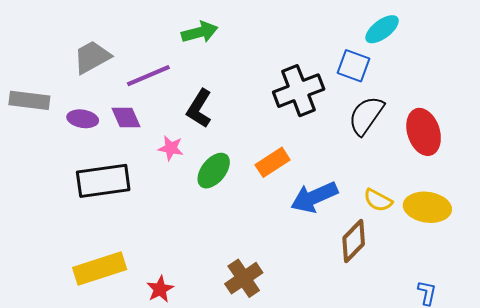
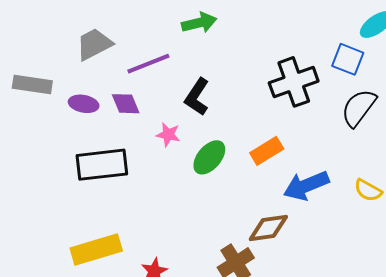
brown diamond: (354, 241) -> (268, 228), moved, turned 36

